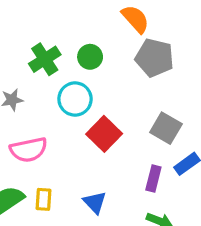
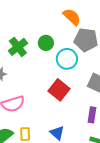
cyan circle: (75, 99) -> (67, 59), moved

